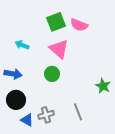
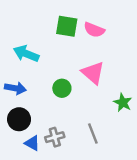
green square: (56, 22) -> (67, 26), turned 30
cyan arrow: (22, 45) -> (26, 54), size x1.5
pink triangle: (59, 49) -> (93, 73), moved

